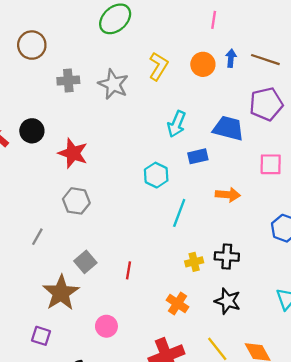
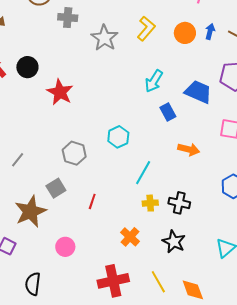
gray cross: (68, 80) -> (68, 18), moved
blue rectangle: (198, 156) -> (168, 112), turned 66
cyan hexagon: (156, 175) -> (118, 137), moved
gray hexagon: (76, 201) -> (74, 153), moved
cyan line: (179, 213) -> (143, 173), moved

